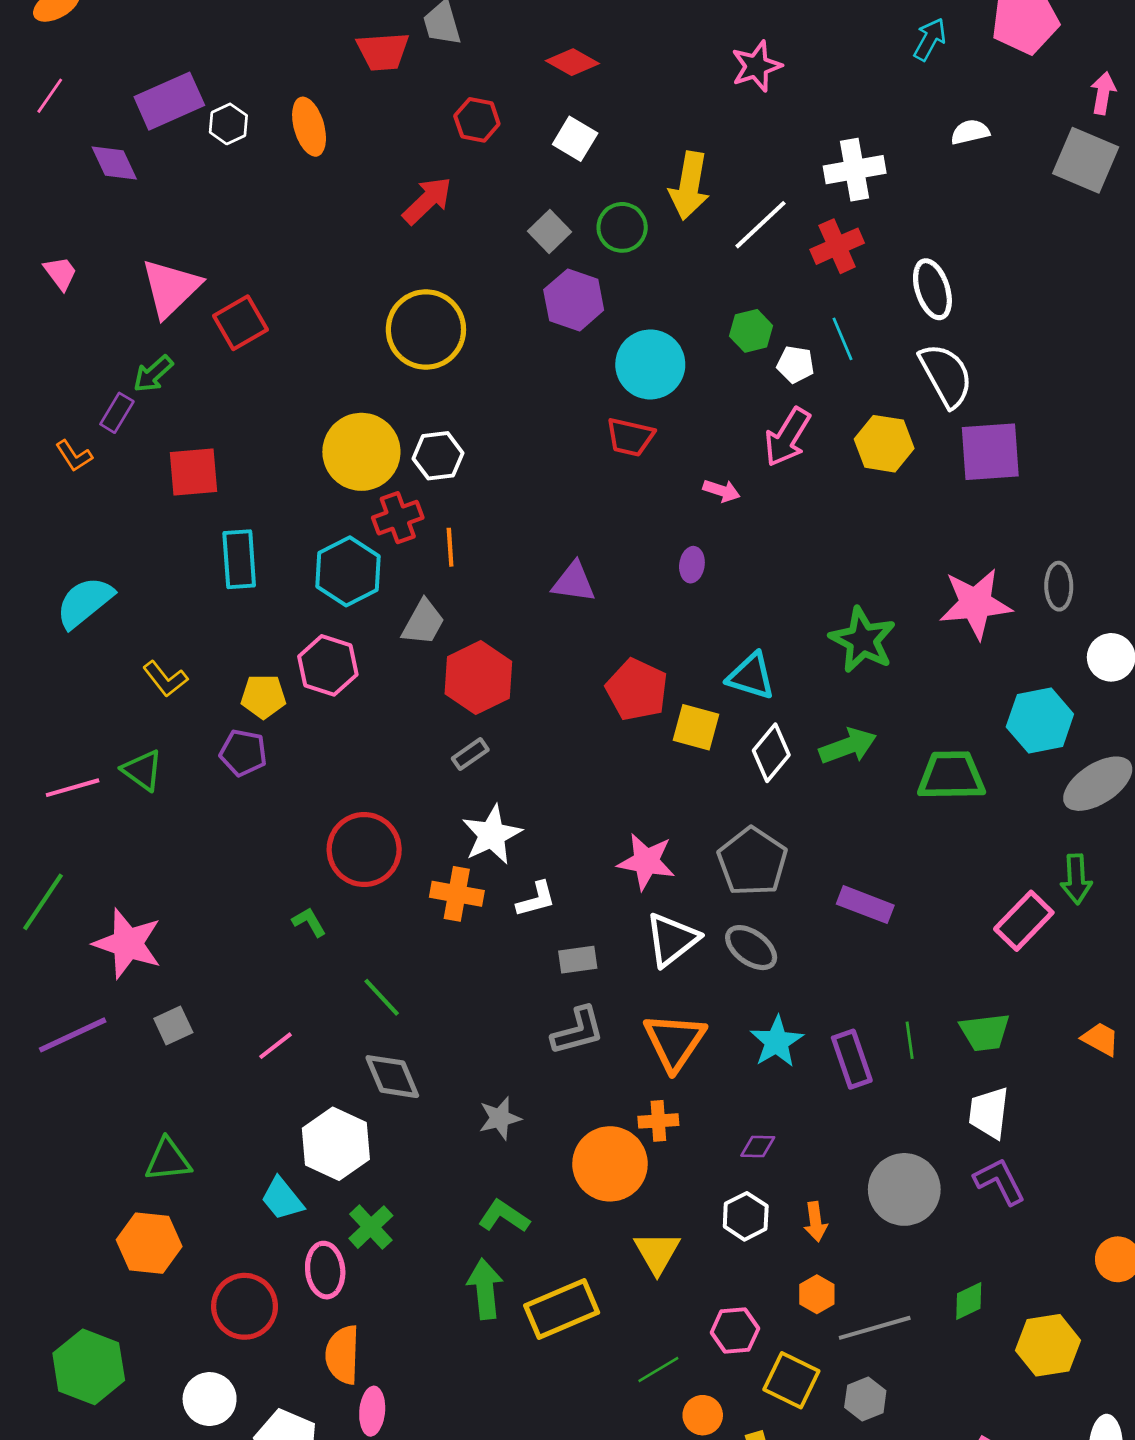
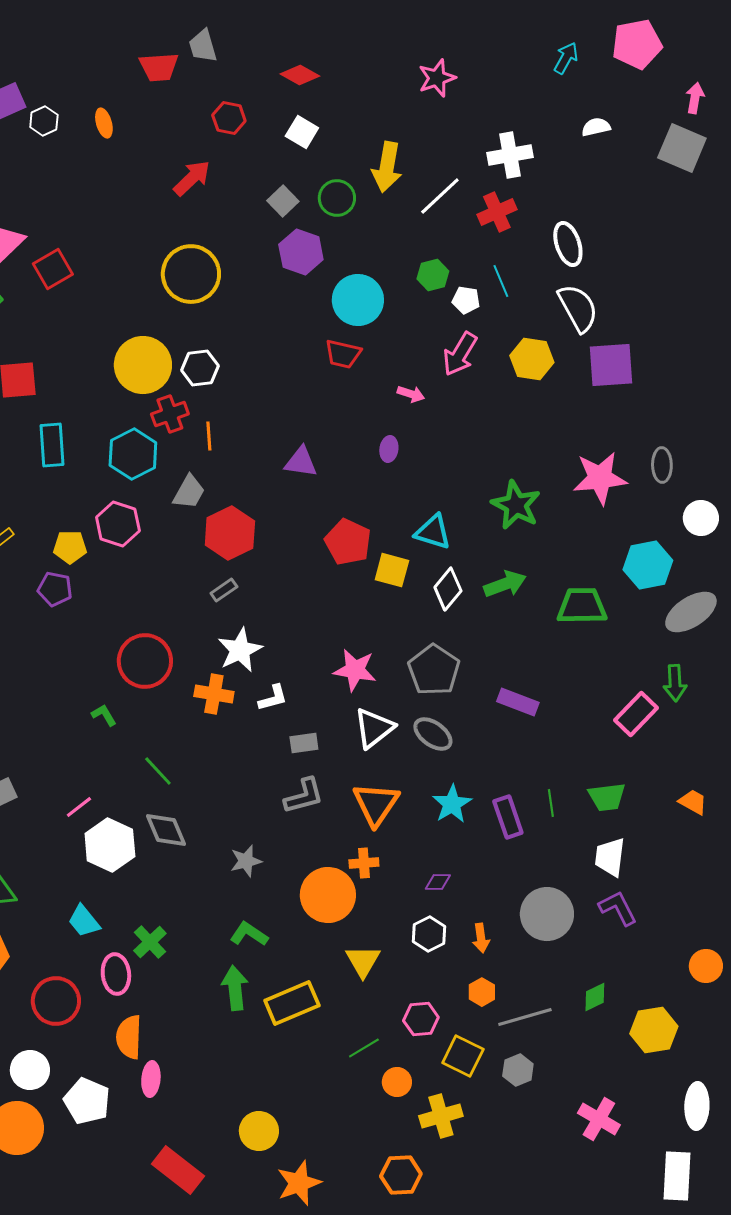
orange ellipse: (309, 127) -> (104, 123), size x0.7
white hexagon: (336, 1144) -> (110, 845), moved

